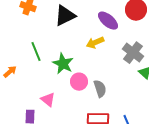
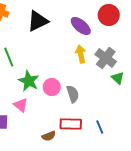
yellow arrow: (95, 43) -> (81, 54), moved, turned 102
green star: (63, 64) -> (29, 81), moved

